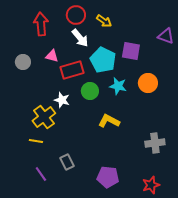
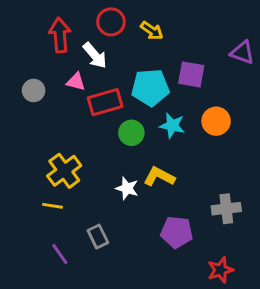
white arrow: (80, 38) -> (95, 55), moved
cyan pentagon: (103, 60) -> (150, 88), turned -30
white star: (62, 100) -> (127, 188), moved
purple pentagon: (108, 177) -> (177, 232), moved

